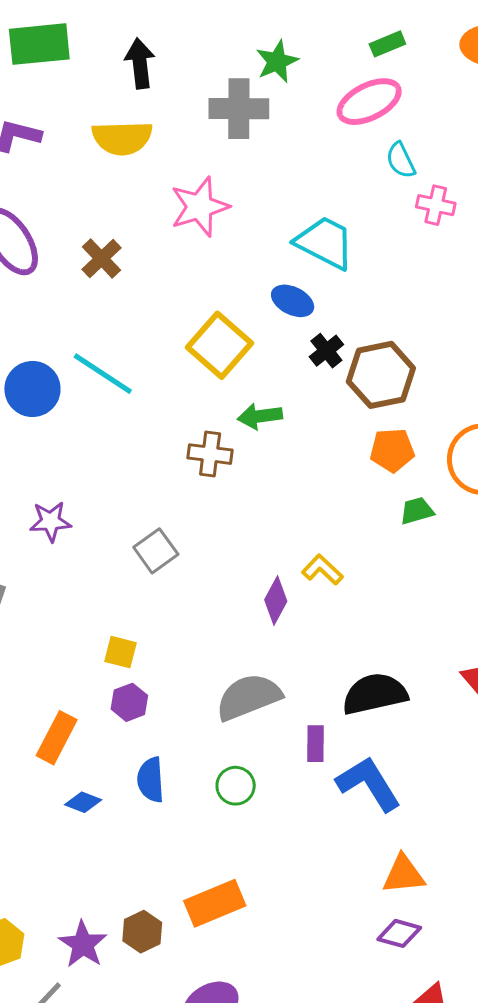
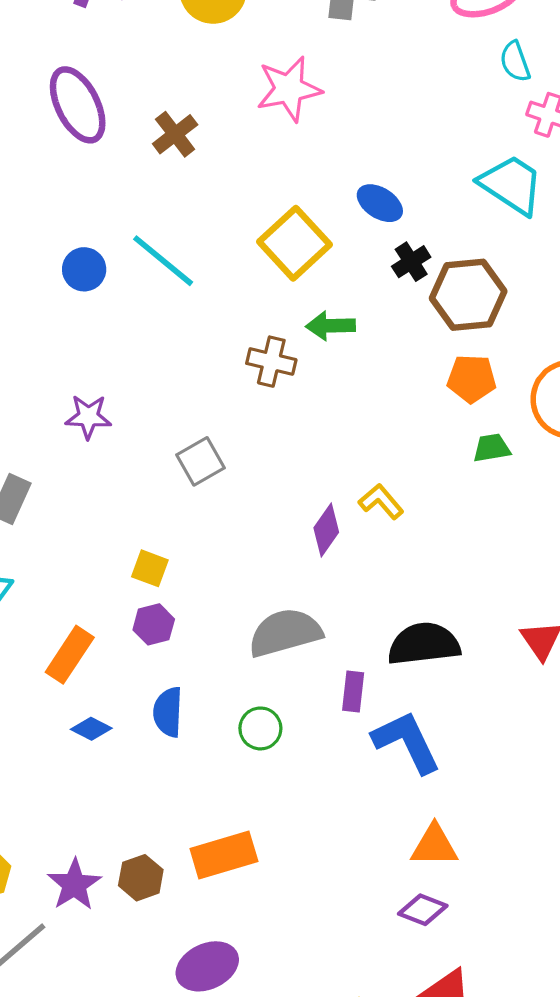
cyan trapezoid: (325, 243) -> (511, 185), moved
blue circle: (32, 389) -> (84, 269), size x0.7

